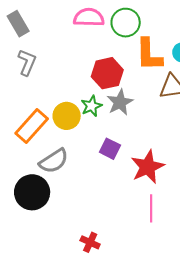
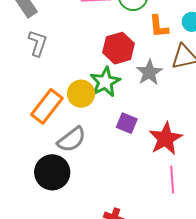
orange L-shape: (149, 55) -> (159, 26), size x0.7
gray star: (120, 102) -> (149, 72), moved
green star: (91, 106) -> (105, 82), size x1.4

